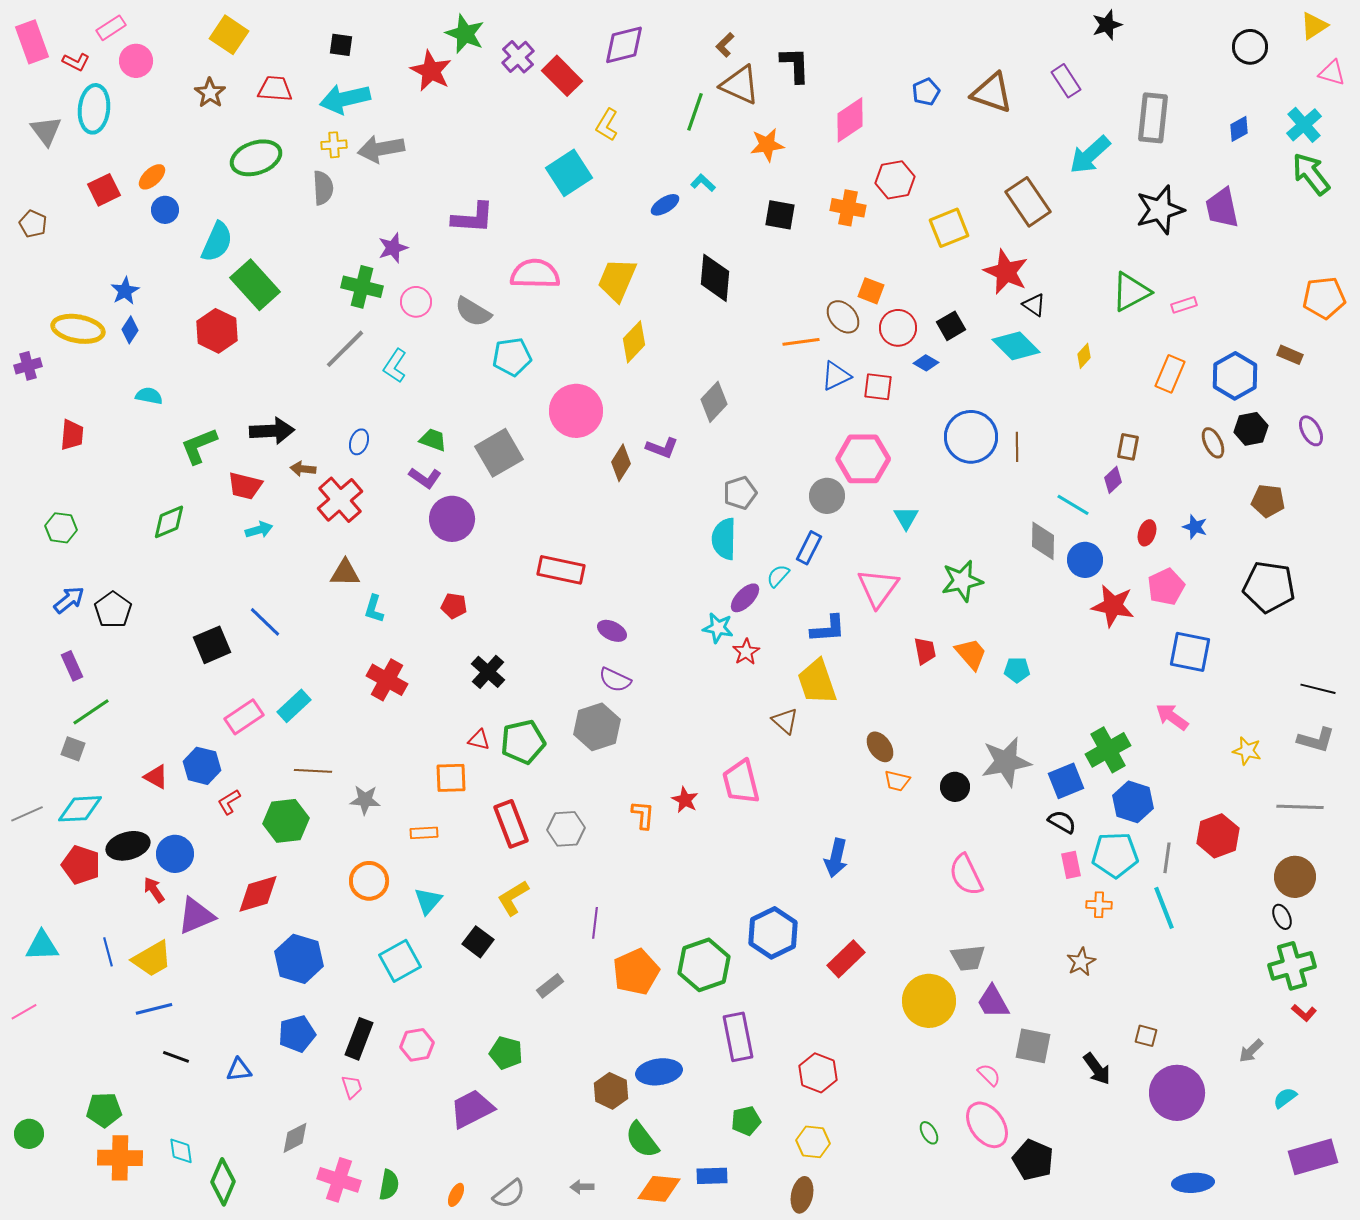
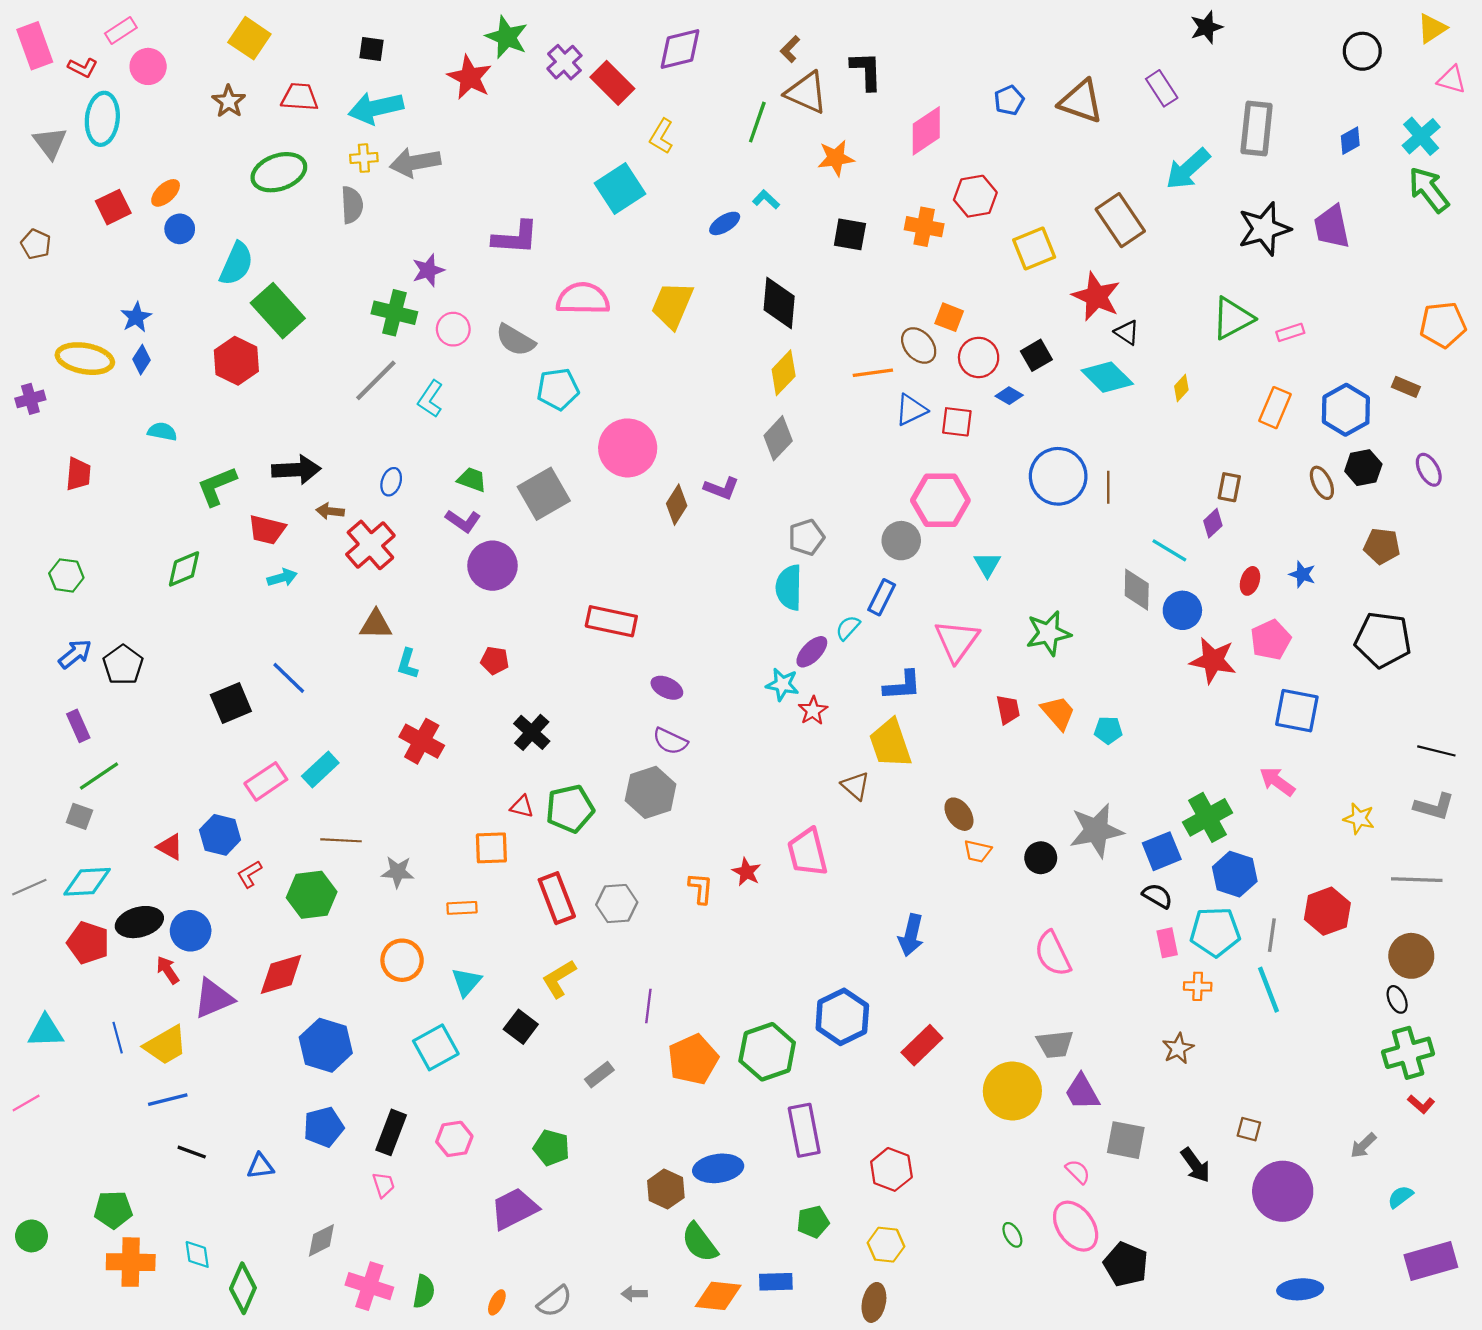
yellow diamond: (634, 342) -> (784, 373), moved

